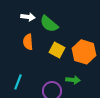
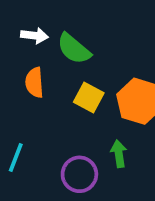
green arrow: (73, 80) -> (119, 154), turned -104

